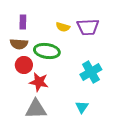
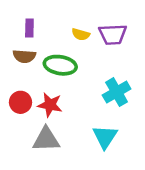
red circle: (24, 65) -> (20, 102), moved
cyan triangle: (82, 107) -> (105, 137), size x1.5

